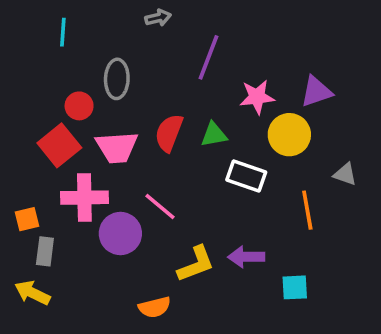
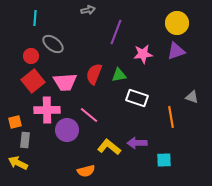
gray ellipse: (117, 79) -> (53, 44), moved, turned -55
red circle: (79, 106) -> (31, 56), moved
yellow circle: (289, 135) -> (177, 23), moved
yellow L-shape: (196, 264) -> (109, 147), turned -120

